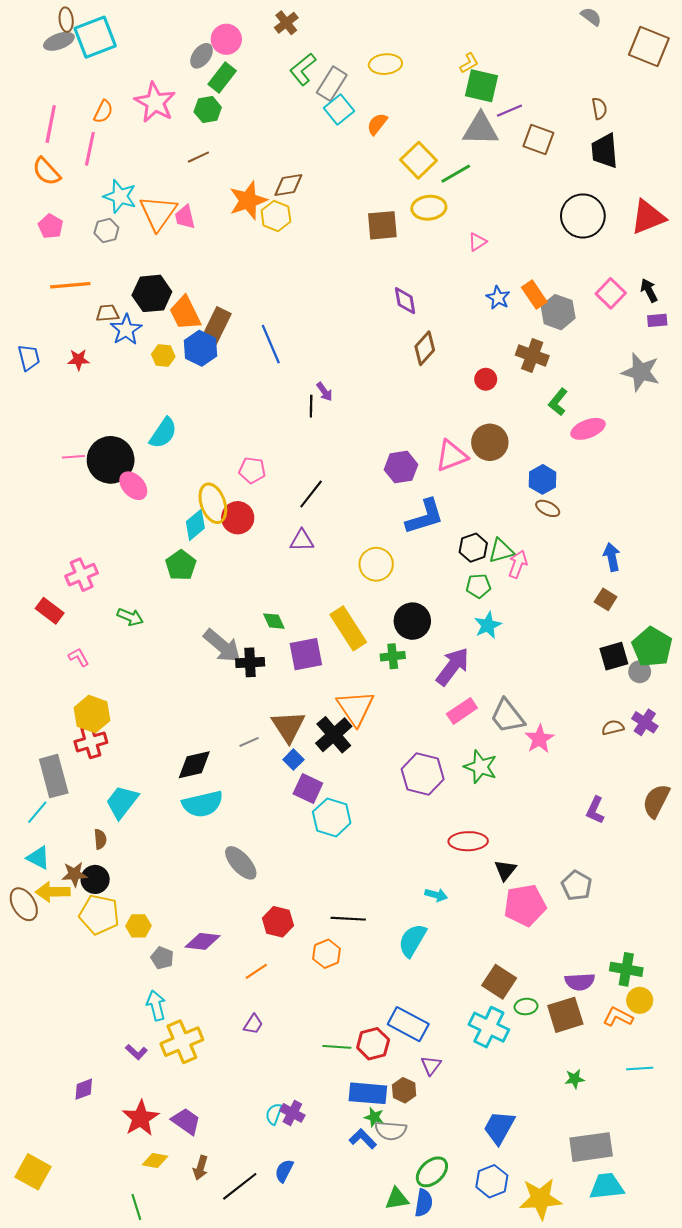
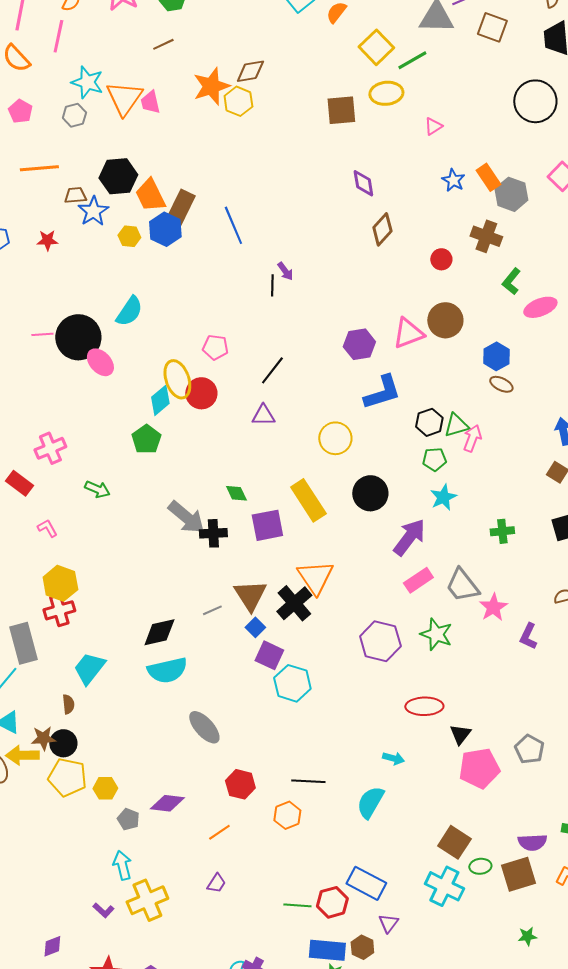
green cross: (393, 656) -> (502, 531), moved
purple L-shape: (595, 810) -> (528, 636), moved

